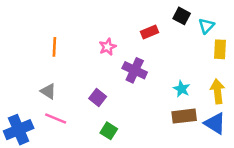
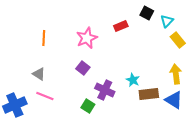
pink star: (107, 47) -> (87, 38), size x1.5
yellow rectangle: (220, 49) -> (178, 40), turned -42
purple cross: (135, 70) -> (105, 90), moved
cyan star: (182, 89) -> (133, 80), moved
purple square: (98, 97) -> (83, 68), moved

